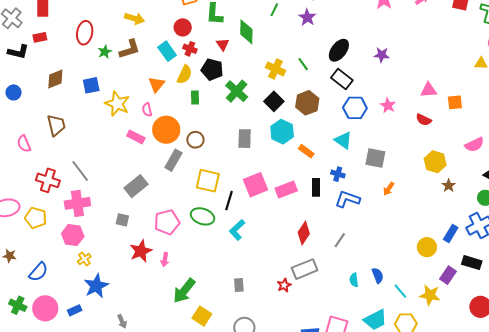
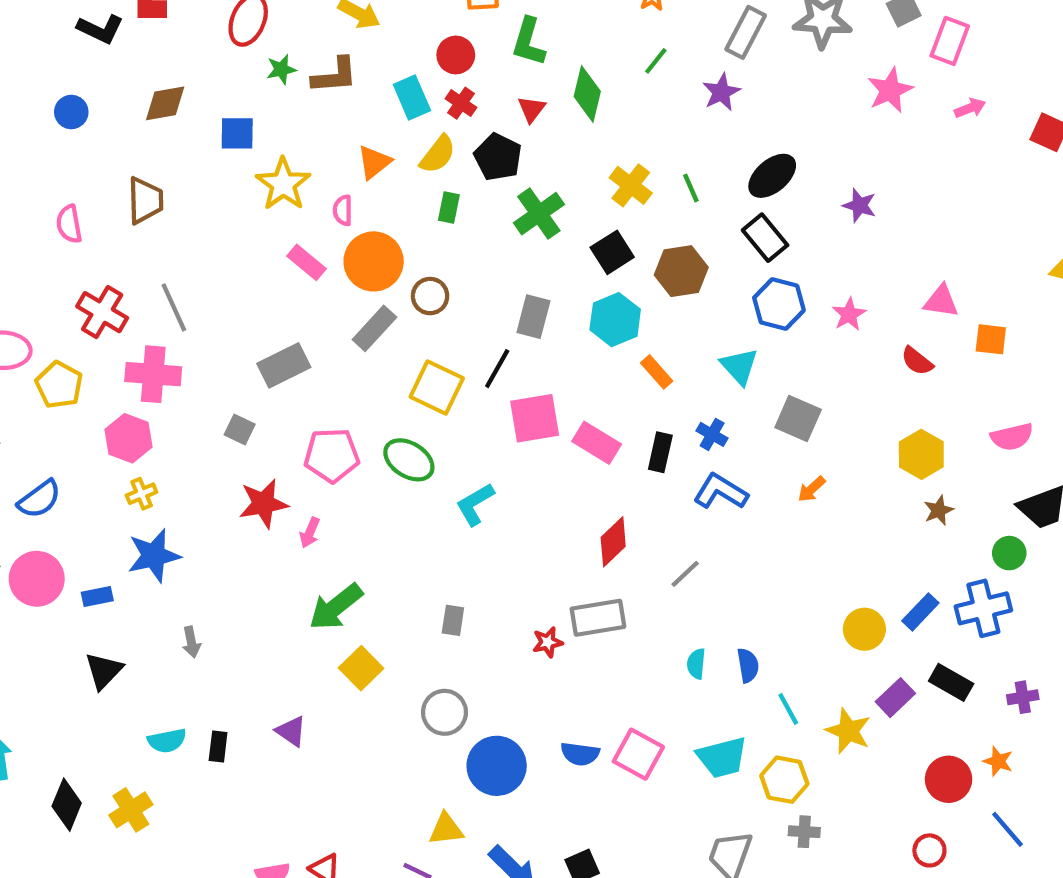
pink rectangle: (286, 190) -> (597, 443), turned 40
black line: (229, 201) -> (497, 369), moved

